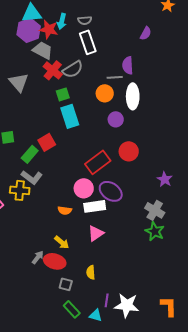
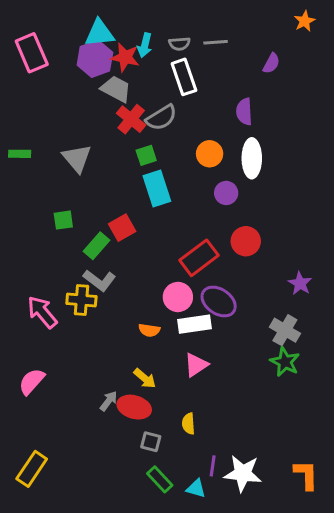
gray line: (115, 77) -> (216, 42), moved
gray triangle: (19, 82) -> (77, 158), moved

